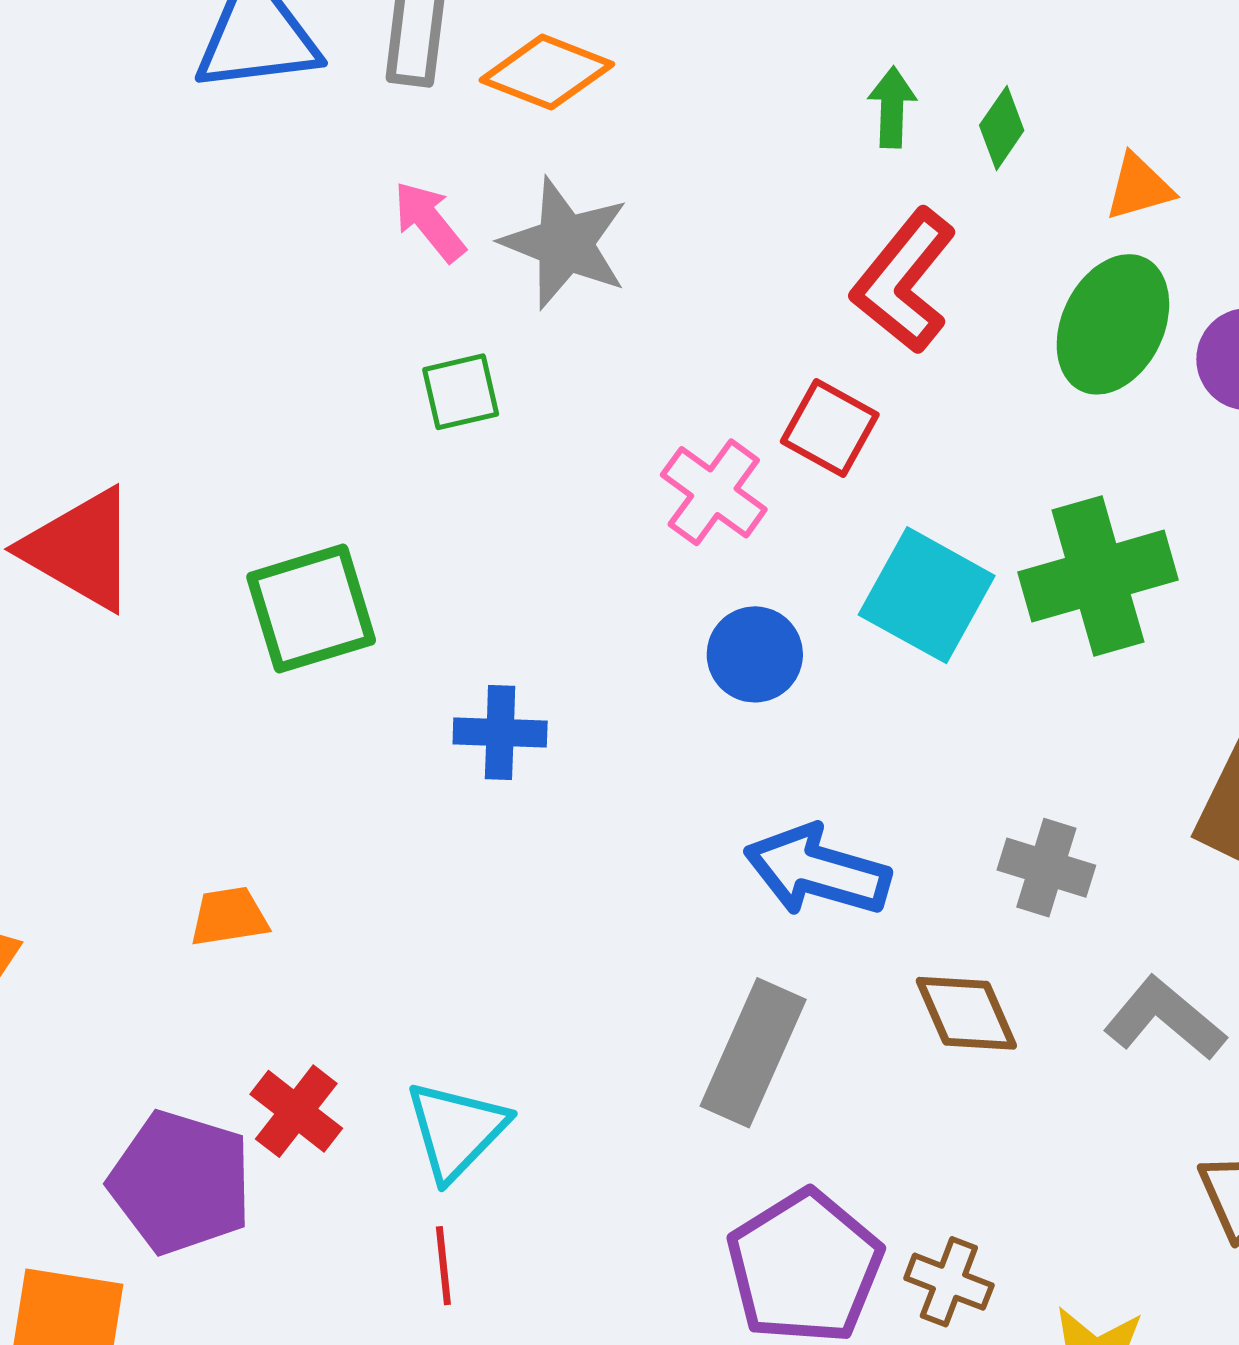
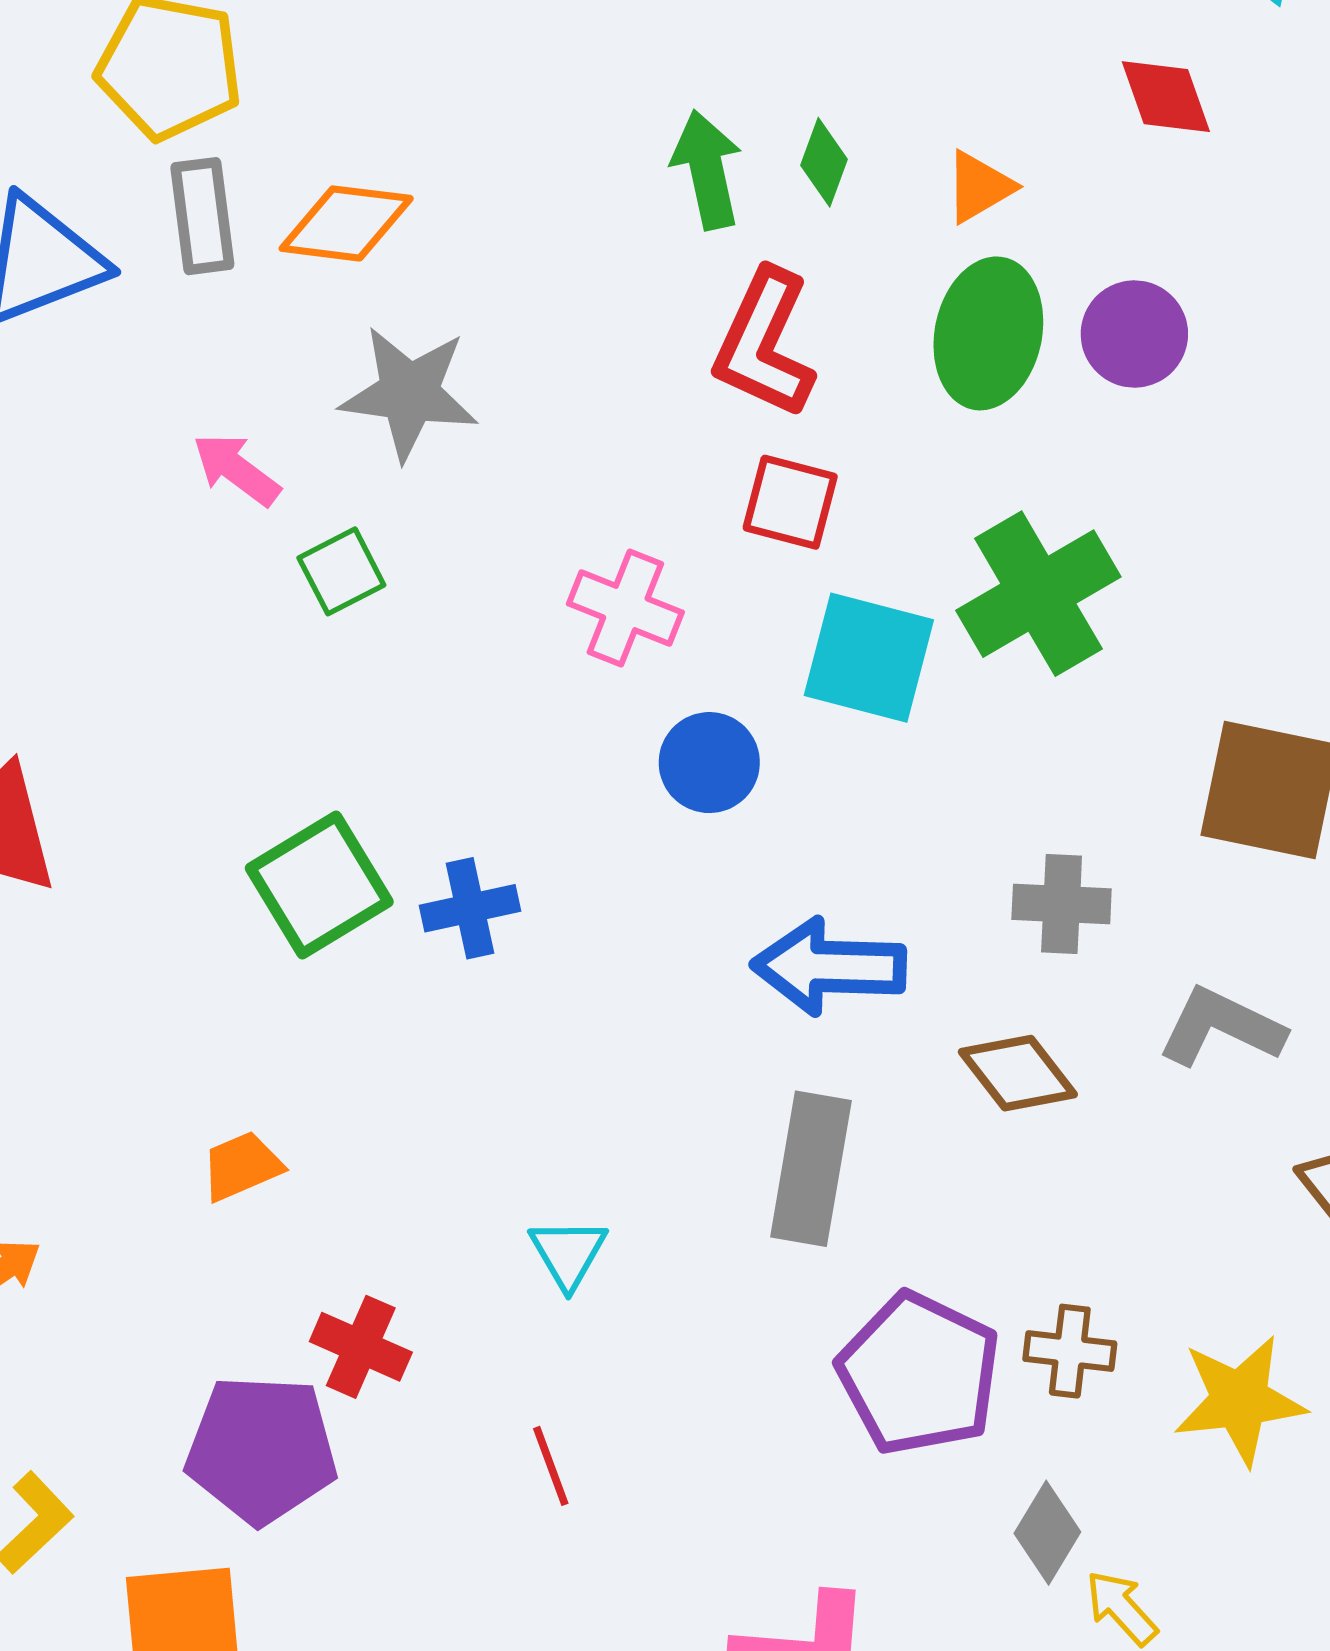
green arrow: (892, 107) -> (707, 170), size x1.4
pink arrow: (429, 221) -> (236, 469), moved
red square: (830, 428) -> (790, 502), moved
green square: (311, 609) -> (319, 885), moved
cyan triangle: (456, 1130) -> (568, 1253), moved, size x0.7

